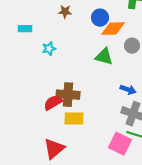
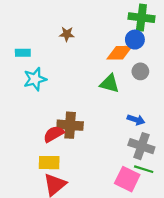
blue circle: (100, 18) -> (135, 40), moved
cyan star: (49, 49) -> (35, 79), moved, size x1.5
yellow rectangle: (74, 119) -> (49, 163), moved

